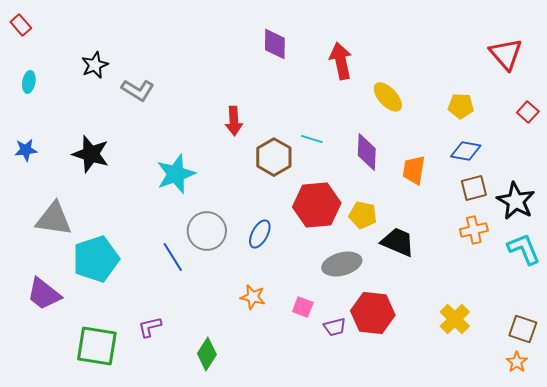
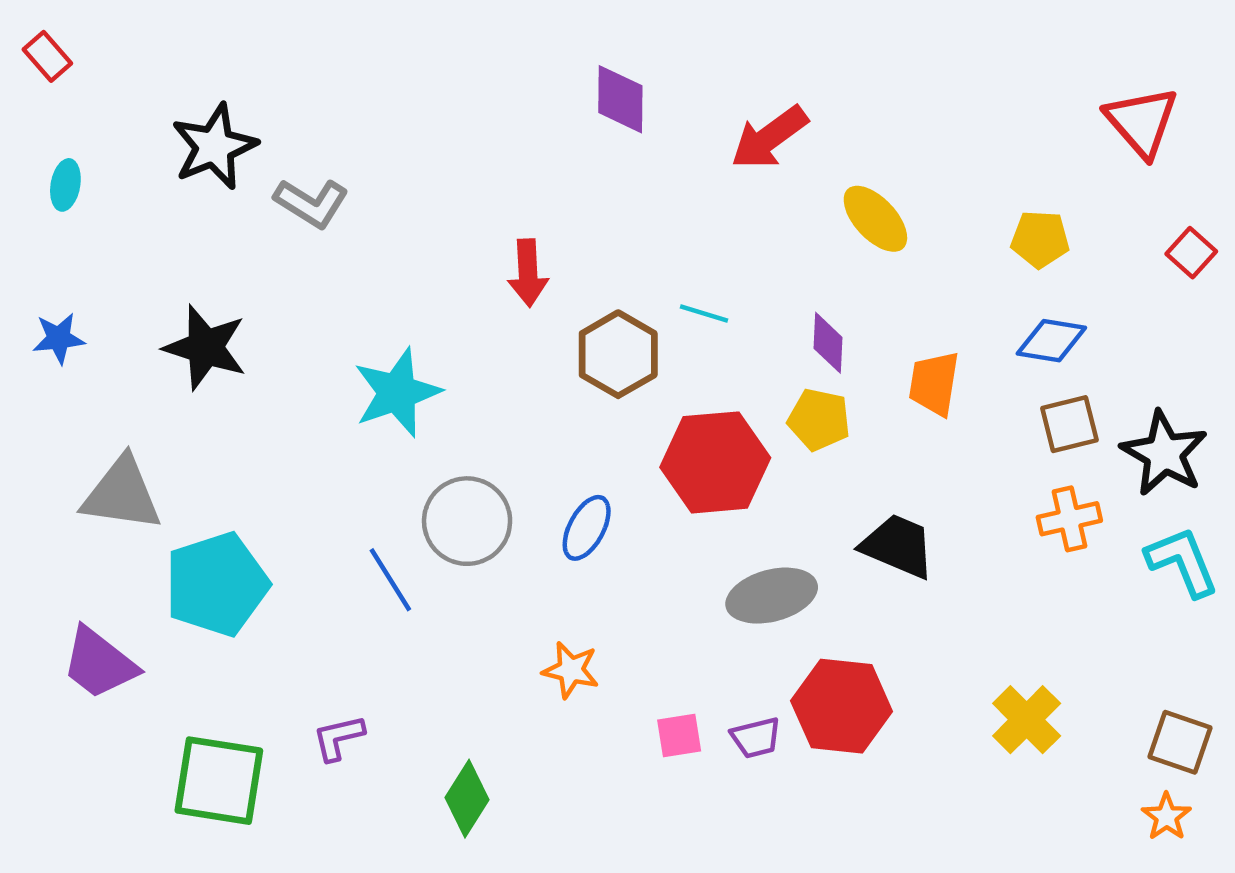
red arrow: (341, 61) -> (769, 138), turned -114
black star: (95, 65) -> (214, 147), size x1.4
purple diamond: (367, 152) -> (828, 343), size x0.7
yellow pentagon: (363, 215) -> (819, 420), moved
pink square: (303, 307) -> (679, 735), moved, turned -30

